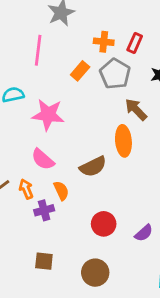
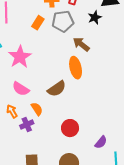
gray pentagon: (115, 74) -> (63, 21), turned -30
pink star: (48, 115) -> (20, 57), turned -30
purple semicircle: (144, 233) -> (101, 142), moved

